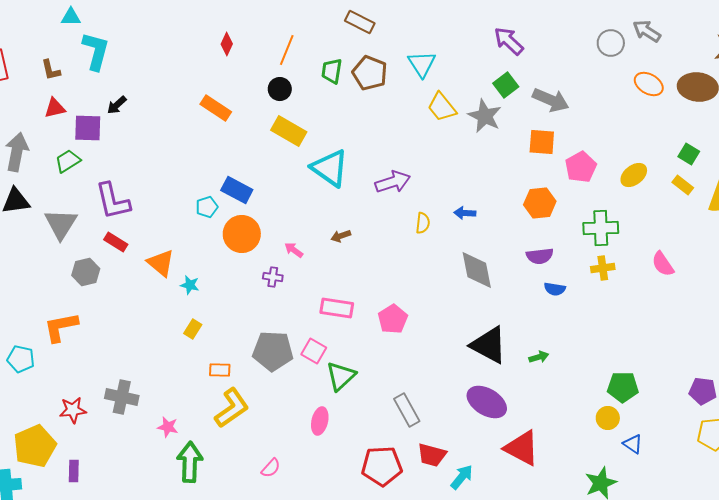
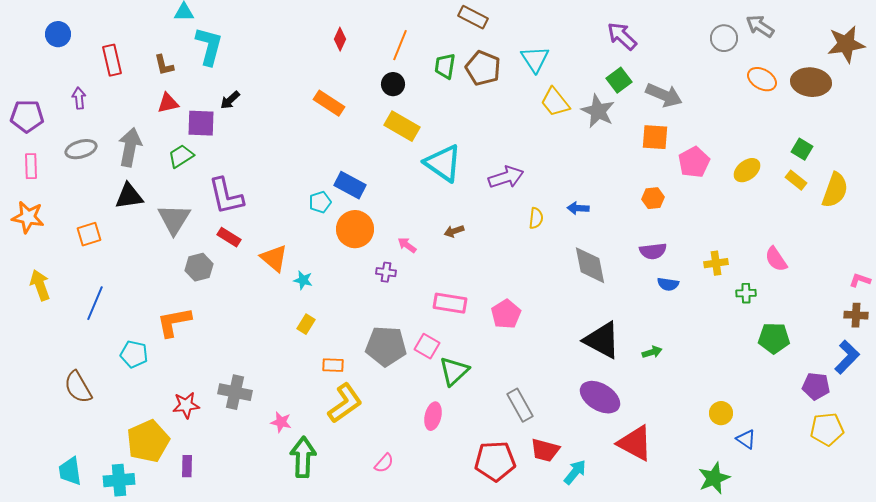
orange hexagon: (540, 203) -> (653, 198), size x0.7
green cross: (601, 228) -> (746, 293), moved, size x0.6
green pentagon: (623, 387) -> (774, 338), moved

